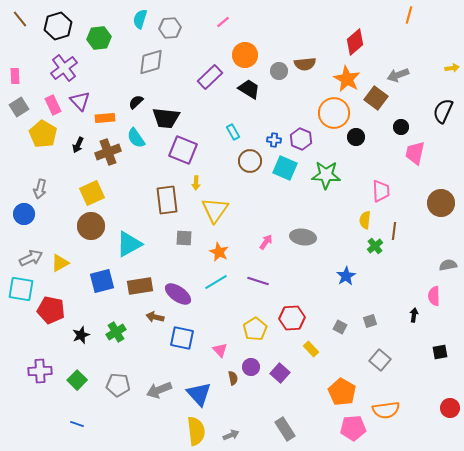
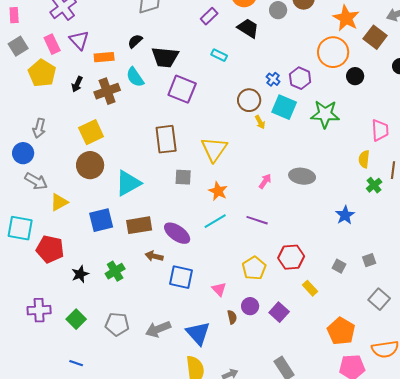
purple rectangle: (210, 77) -> (209, 16), size x0.7
cyan rectangle: (233, 132) -> (219, 55), moved, turned -35
blue cross: (274, 140) -> (273, 79), turned 32
yellow arrow: (196, 183) -> (260, 122), moved, turned -32
gray arrow: (31, 258) -> (36, 181), moved, turned 55

